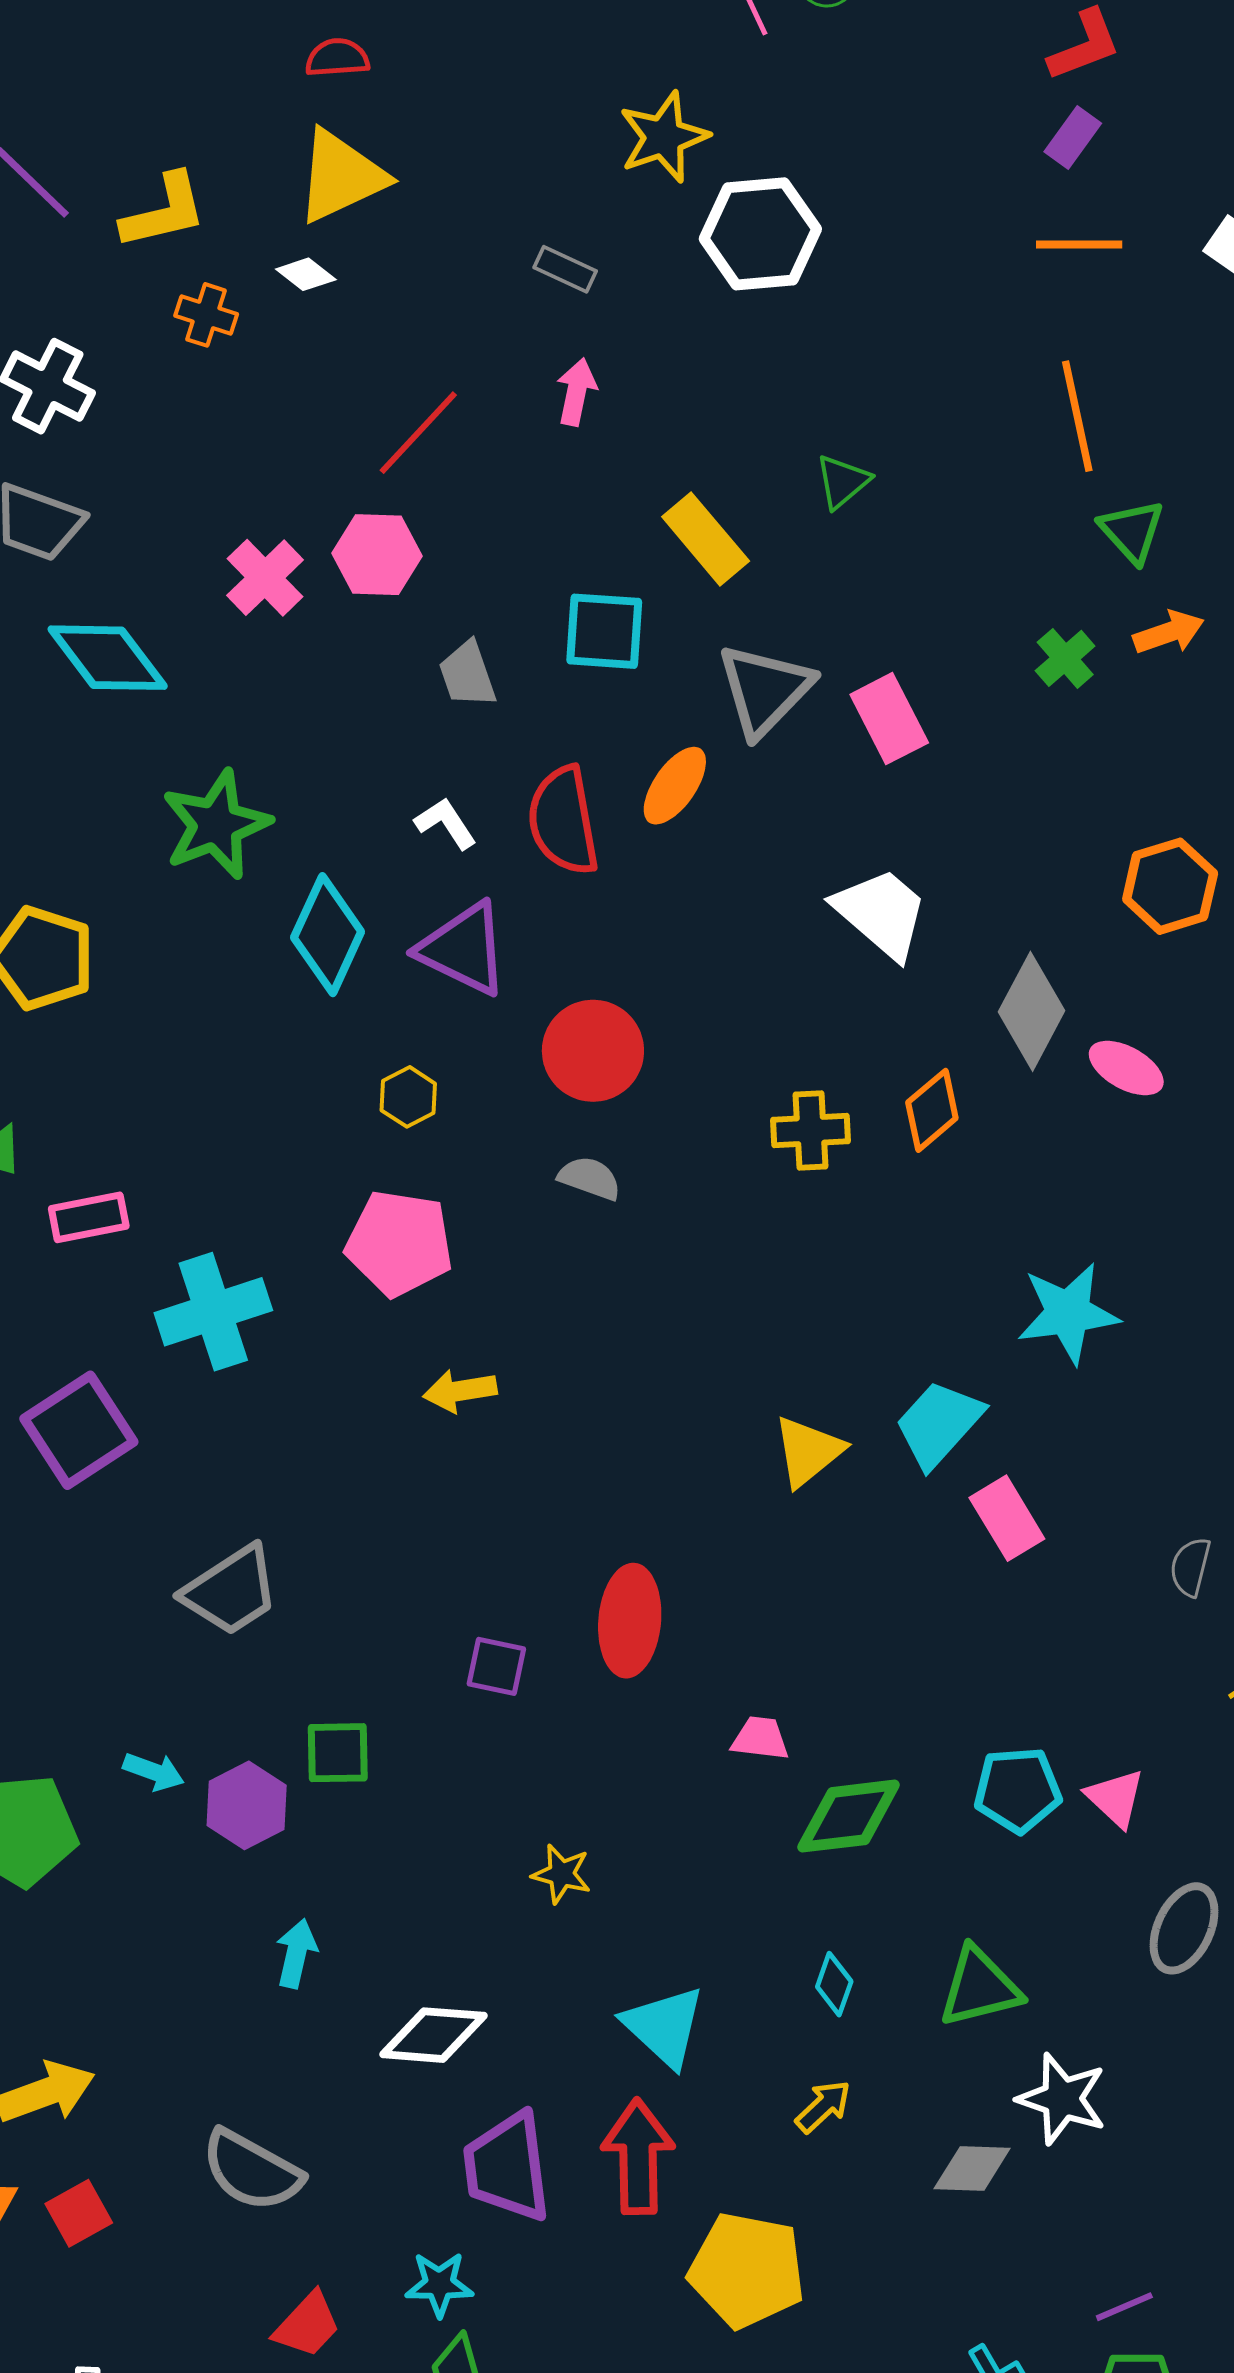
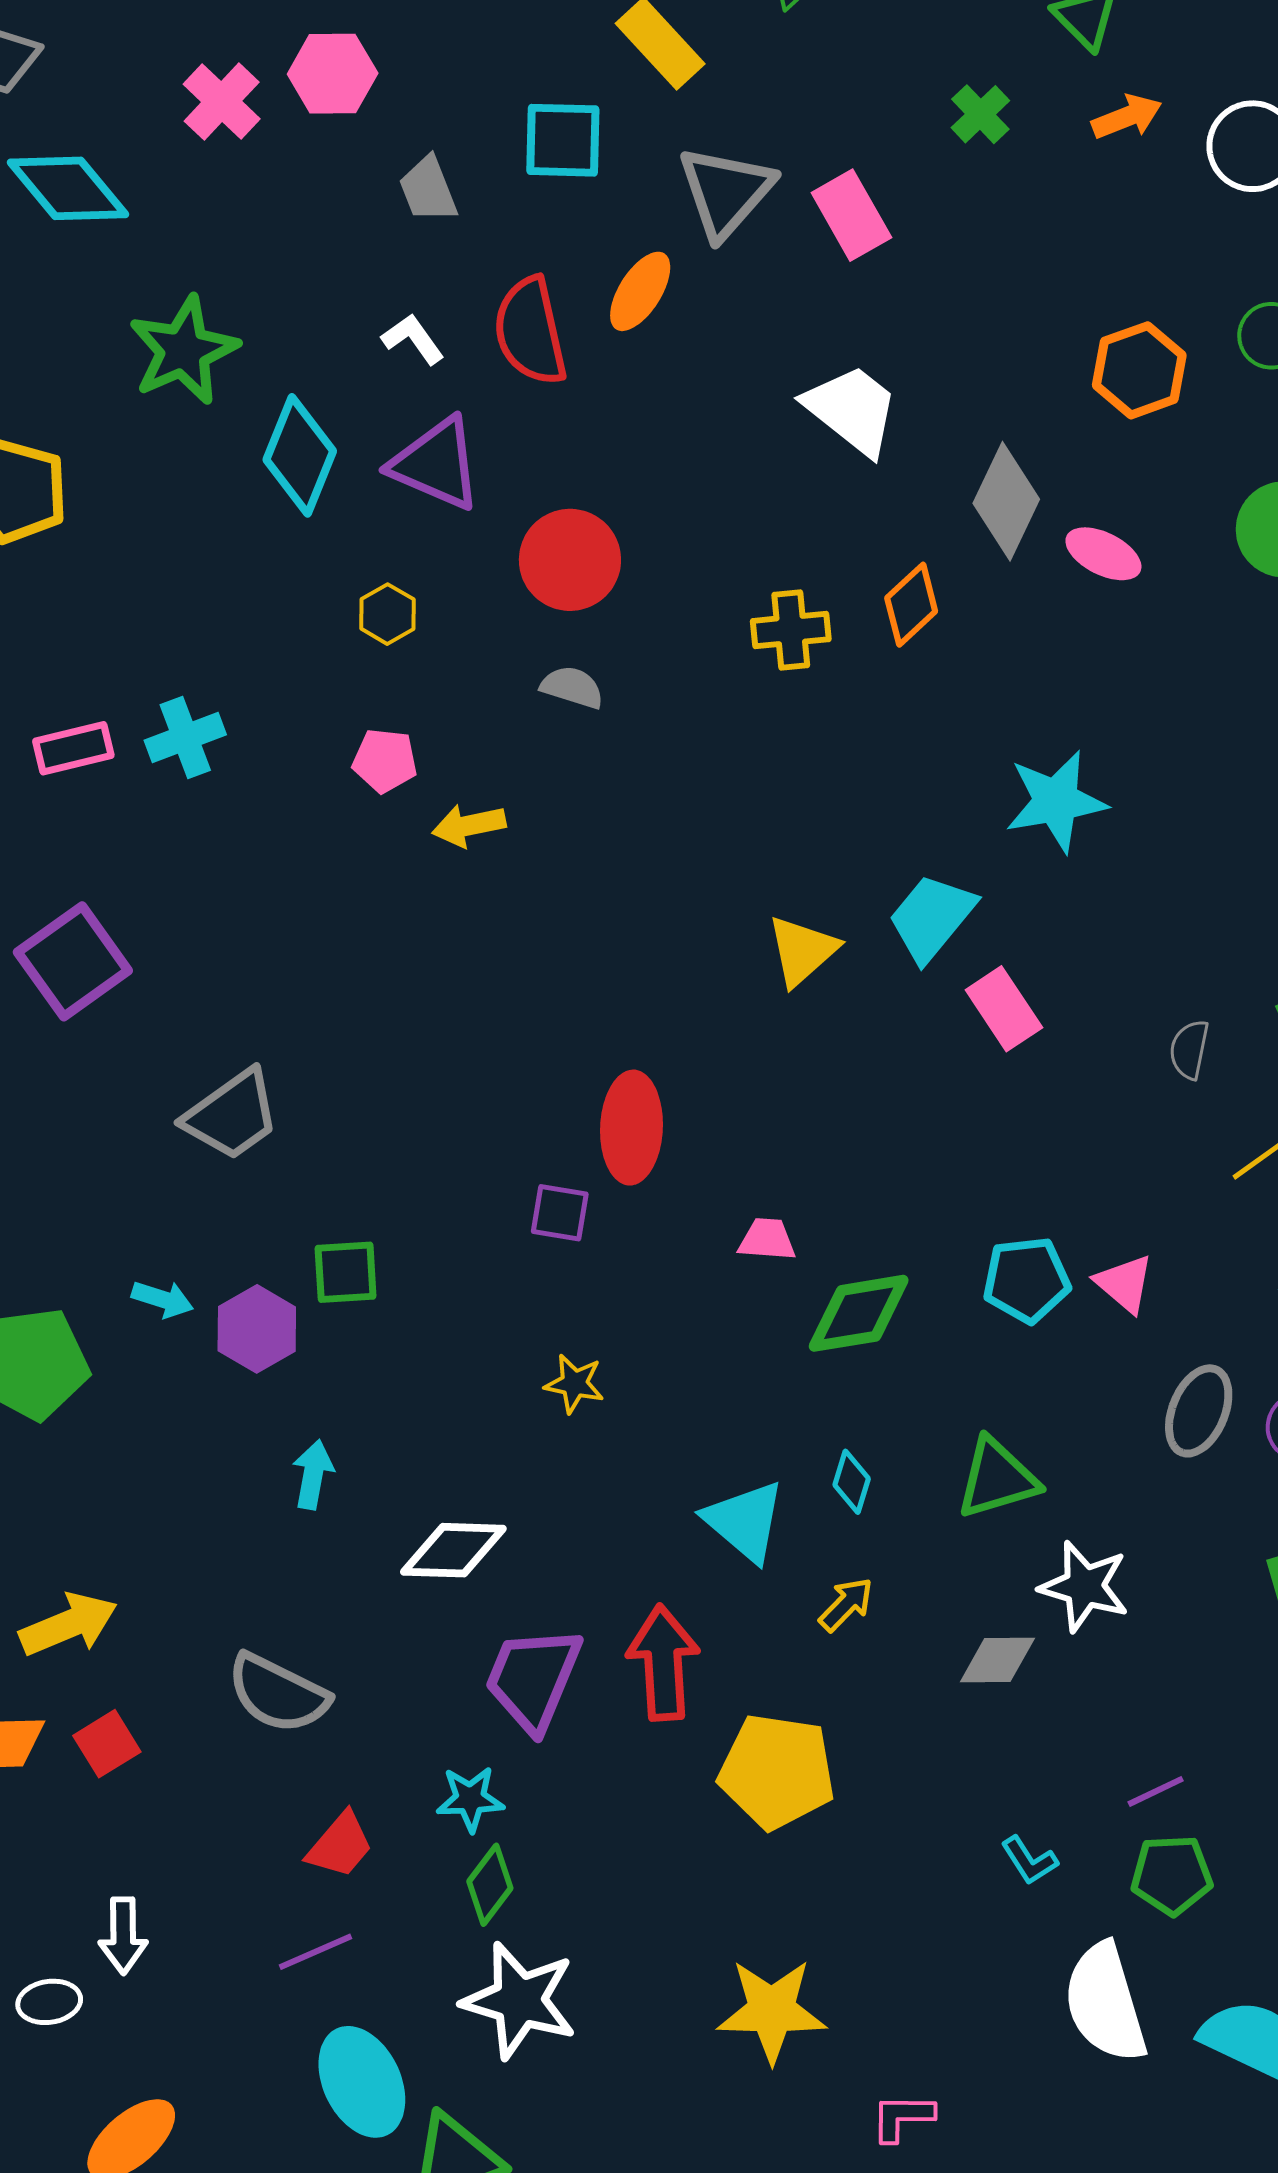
green cross: (1065, 658) -> (980, 114), moved
pink pentagon: (399, 1243) -> (385, 761), size x0.6
cyan cross: (213, 1312) -> (185, 738), moved, size x0.7
yellow arrow: (460, 1391) -> (469, 825), moved
purple square: (496, 1666) -> (560, 1213), moved
cyan triangle: (664, 2026) -> (745, 1521), moved
purple trapezoid: (507, 2167) -> (533, 1679), turned 32

